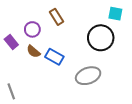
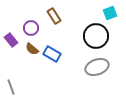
cyan square: (115, 14) -> (110, 13), turned -32
gray ellipse: (88, 76) -> (97, 67), moved

